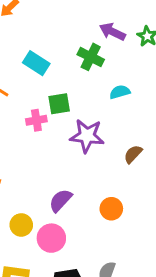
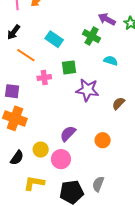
cyan semicircle: (120, 92) -> (111, 61), turned 32
pink cross: (36, 120) -> (44, 78), moved

